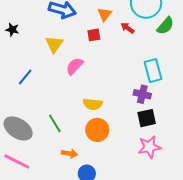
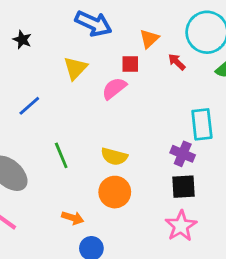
pink semicircle: (75, 66) -> (114, 88), moved
green line: (55, 123) -> (61, 155), moved
pink star: (149, 147) -> (181, 226), turned -30

